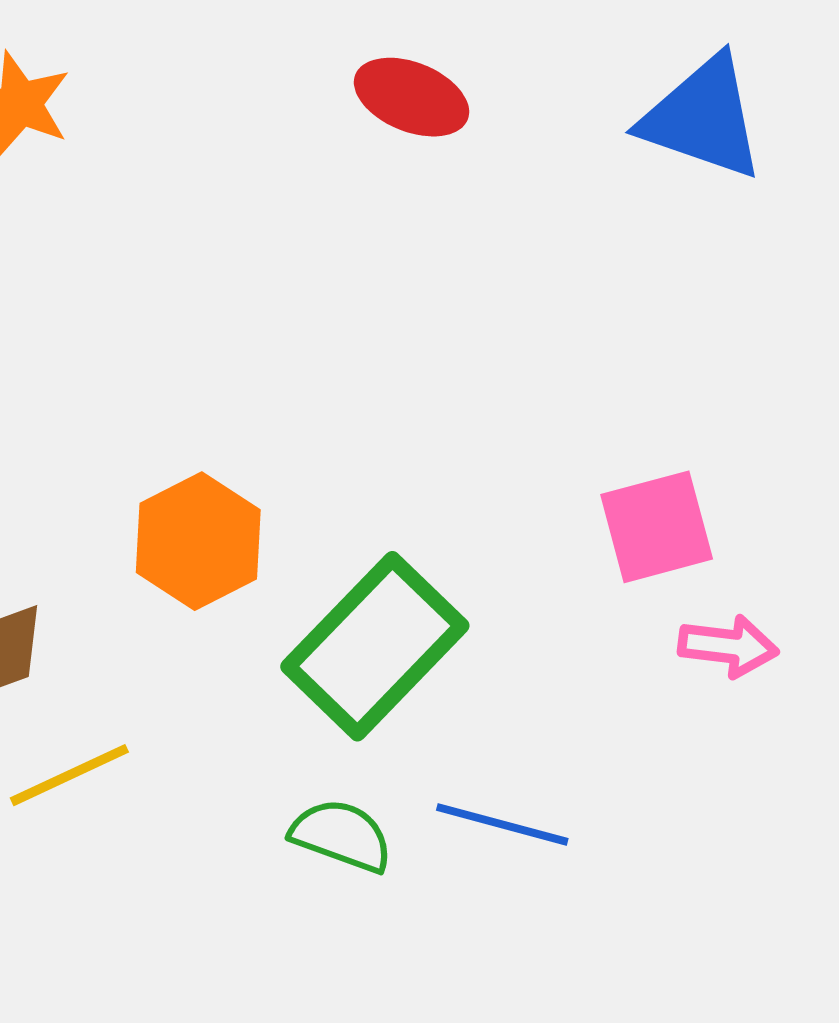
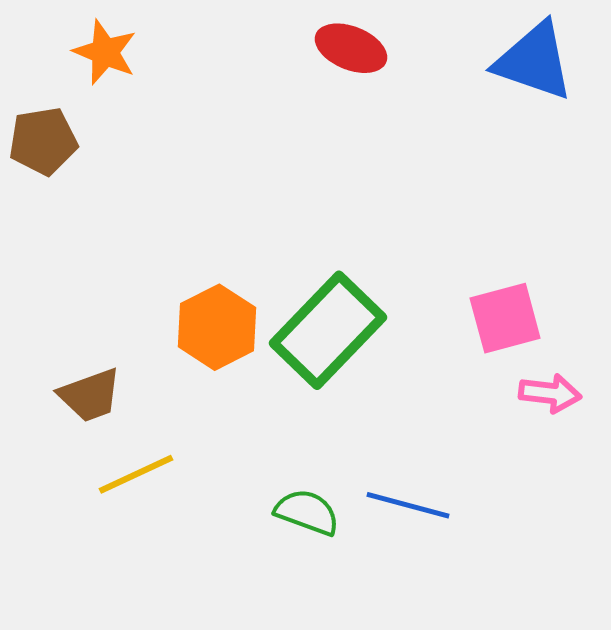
green rectangle: (375, 646) -> (328, 330), moved

